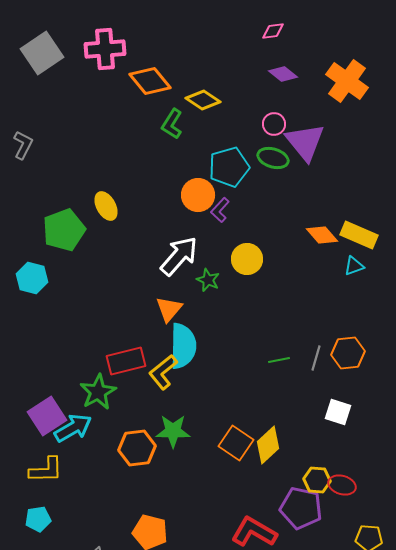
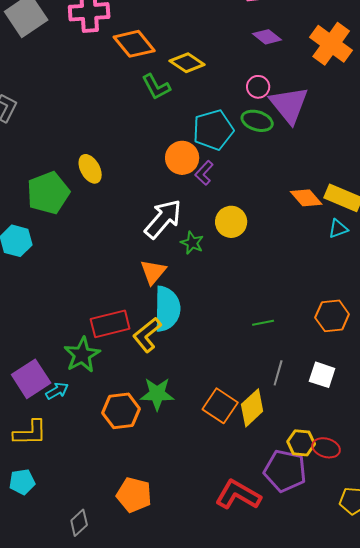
green L-shape: (172, 124) -> (156, 87), turned -60
gray line: (316, 358) -> (278, 373), moved
cyan arrow: (73, 428) -> (57, 391), size x0.6

